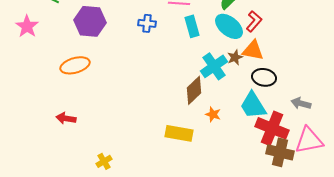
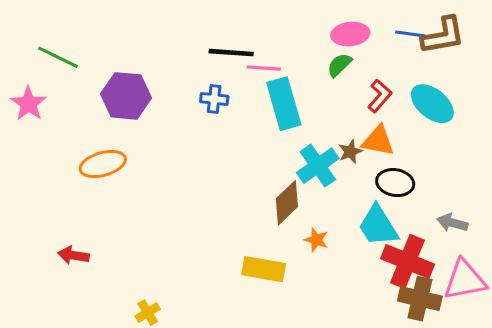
cyan rectangle: (192, 26) -> (284, 104), size x1.5
cyan ellipse: (229, 26) -> (432, 104), moved
red arrow: (66, 118) -> (73, 255), moved

